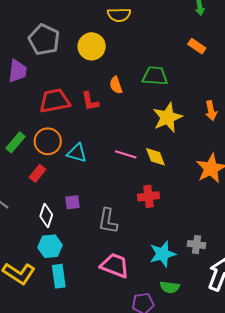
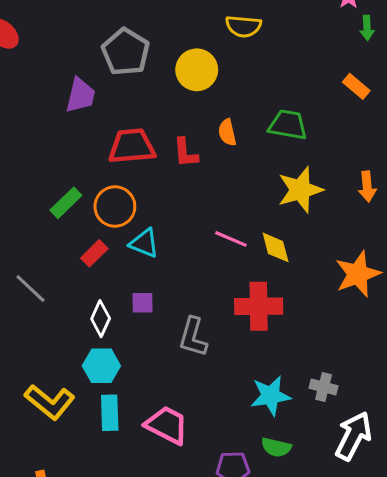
cyan triangle: (77, 153) -> (144, 243), moved
red cross: (148, 196) -> (259, 306), size x1.4
pink trapezoid: (115, 265) -> (167, 425), moved

